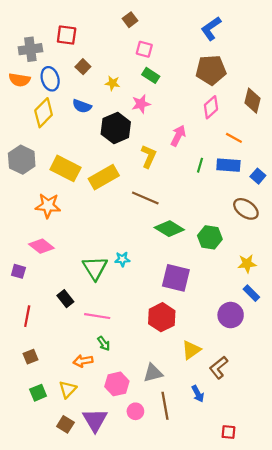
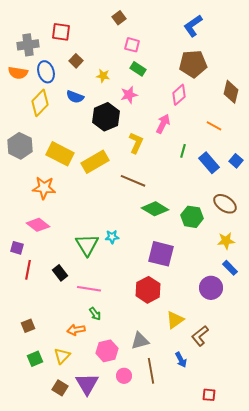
pink diamond: (211, 107) -> (179, 95), moved
blue rectangle: (228, 165) -> (209, 163), moved, turned 45
brown ellipse: (246, 209) -> (225, 204), moved
red line: (27, 316) -> (28, 270), moved

